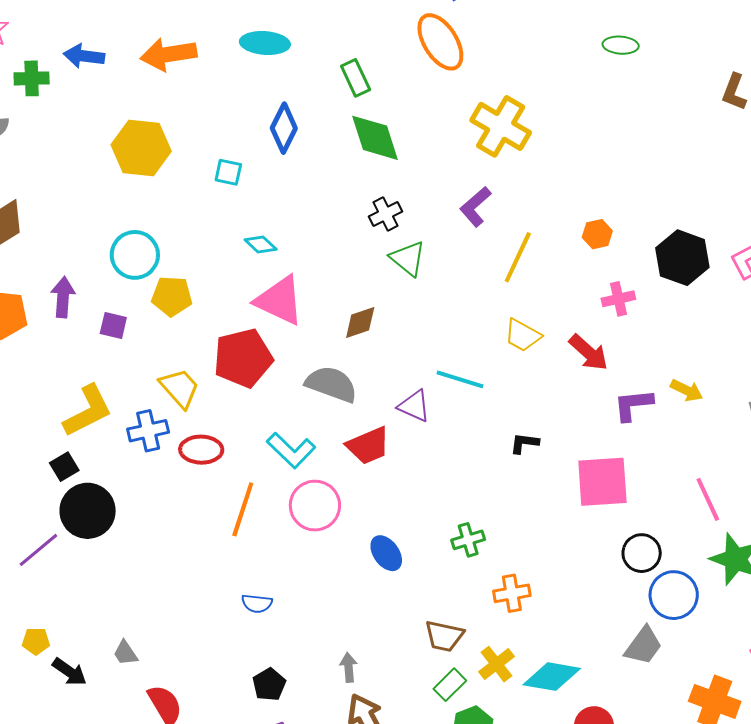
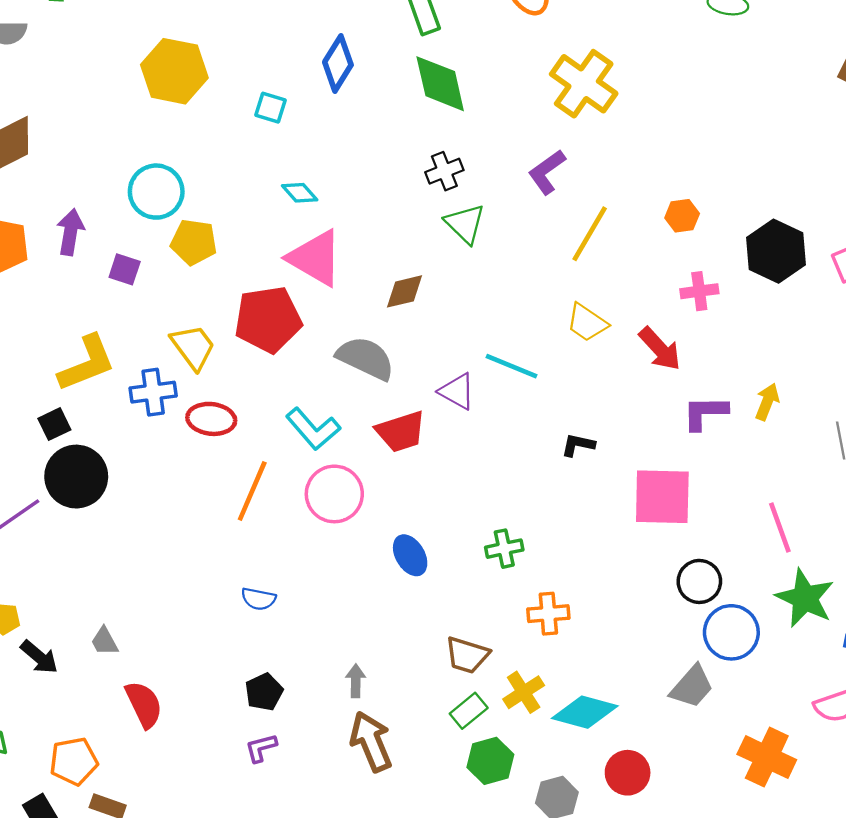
yellow arrow: (687, 390) -> (767, 402), turned -100

